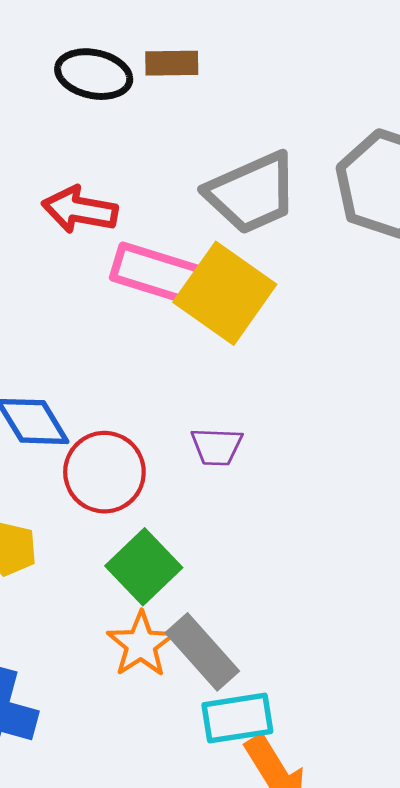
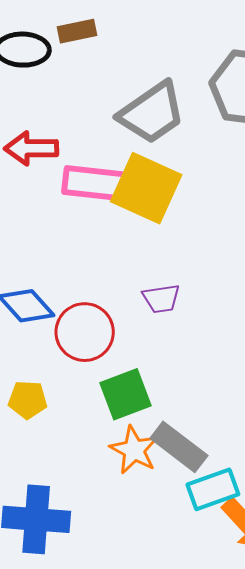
green square: (144, 567) -> (126, 394), turned 34

